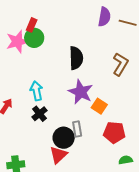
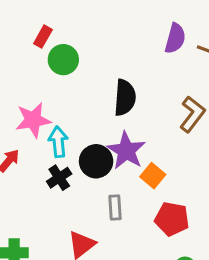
red rectangle: (32, 25) -> (43, 37), moved
pink star: (17, 42) -> (33, 120), moved
black circle: (64, 138) -> (96, 161), moved

